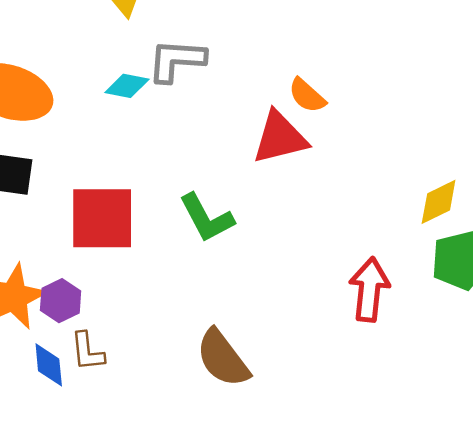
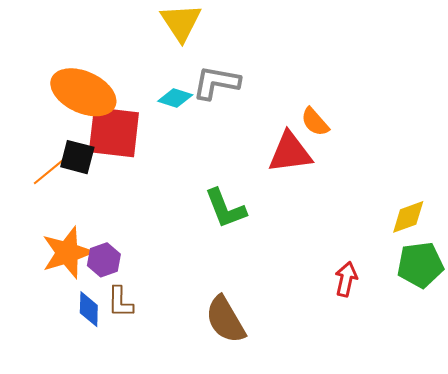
red square: (102, 218) -> (114, 132), moved
red arrow: (369, 290) -> (346, 279), size x0.7

